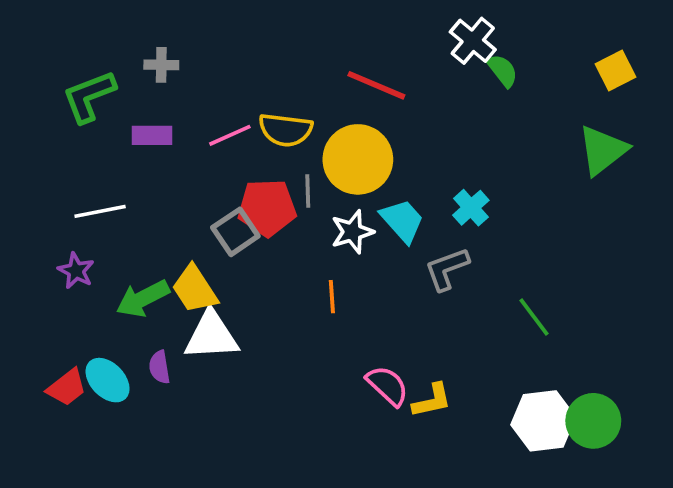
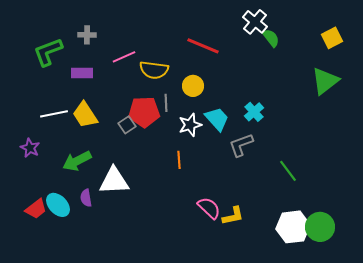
pink line: (230, 135) -> (124, 57), moved
yellow circle: (358, 159) -> (193, 86), size x0.6
gray square: (235, 232) -> (127, 125), size x0.7
purple star: (76, 271) -> (30, 148), moved
yellow trapezoid: (195, 289) -> (85, 115), moved

